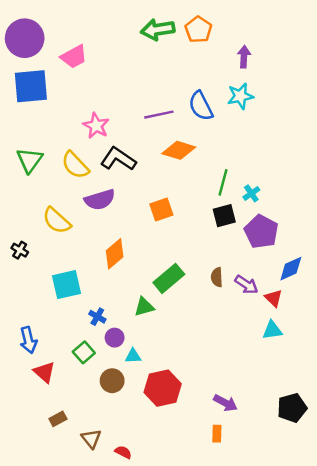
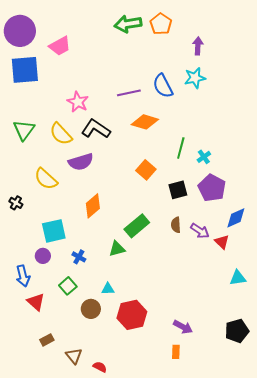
orange square: (161, 209) -> (146, 170), moved, turned -30
black square: (224, 216) -> (178, 190), moved
cyan triangle: (272, 330) -> (238, 278), moved
purple circle: (115, 338) -> (43, 256), moved

